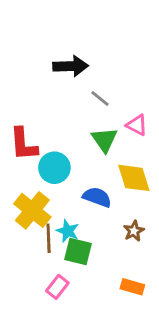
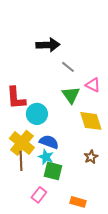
blue semicircle: (97, 197) -> (49, 142), moved
brown line: (49, 238) -> (21, 161), moved
orange rectangle: (132, 287) -> (78, 202), moved

